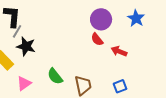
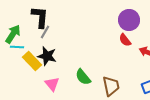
black star: (26, 46) -> (47, 56), moved
pink triangle: (24, 83) -> (52, 84), turned -35

